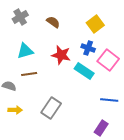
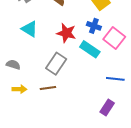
cyan triangle: (25, 51) -> (30, 29), turned 48
brown line: (29, 74) -> (48, 88), moved
gray rectangle: (51, 108) -> (56, 64), moved

